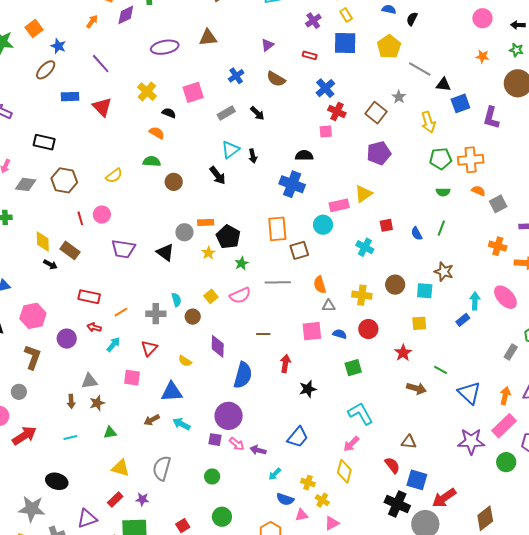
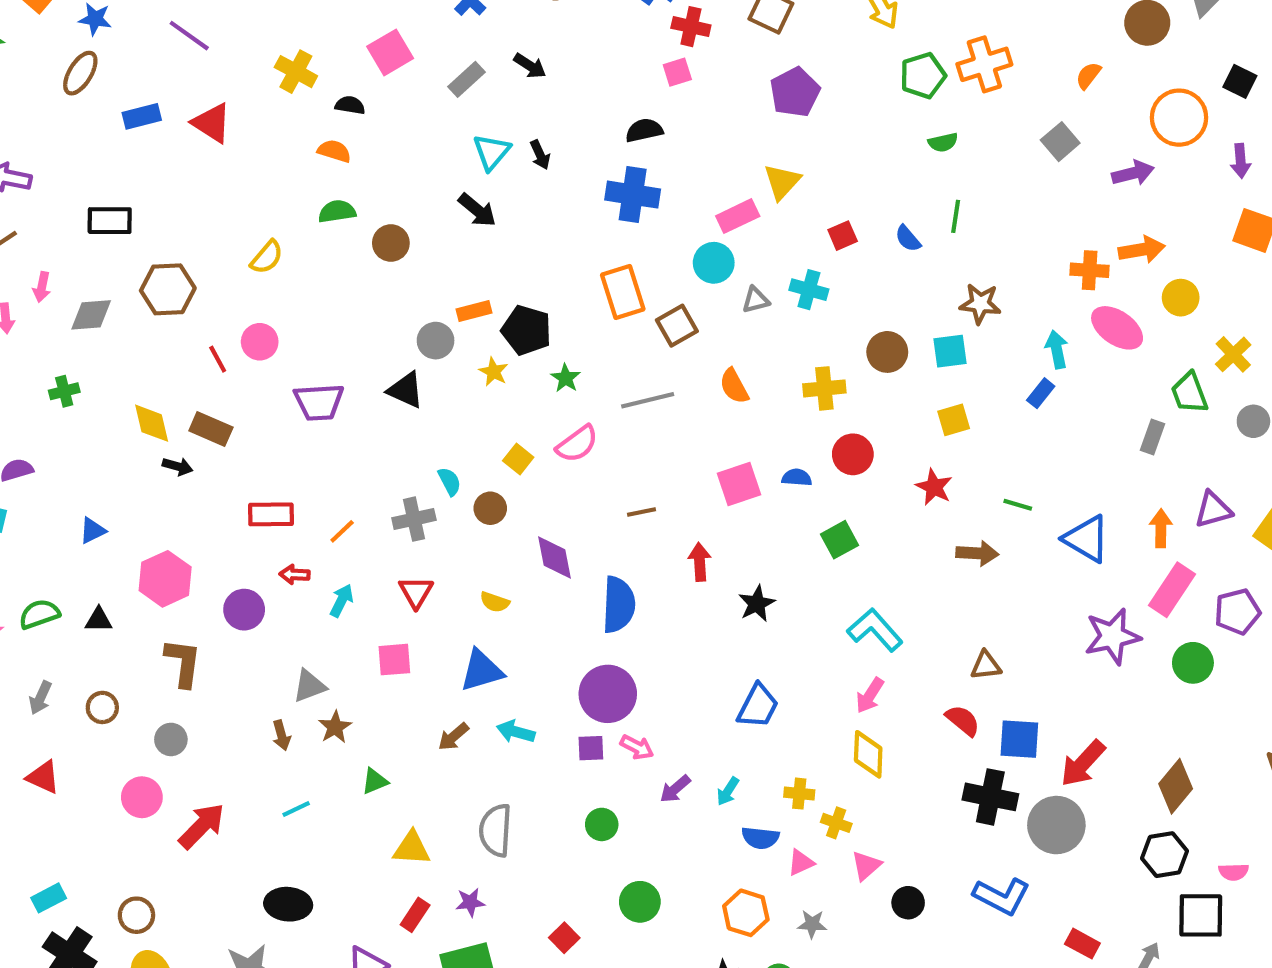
orange semicircle: (478, 191) -> (1088, 76), moved, turned -64
orange cross: (498, 246) -> (1090, 270), moved
gray triangle: (329, 306) -> (756, 300), moved
purple arrow: (258, 450) -> (675, 789), moved, turned -42

